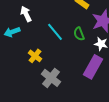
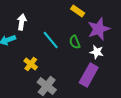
white arrow: (26, 14) -> (22, 22), turned 35

